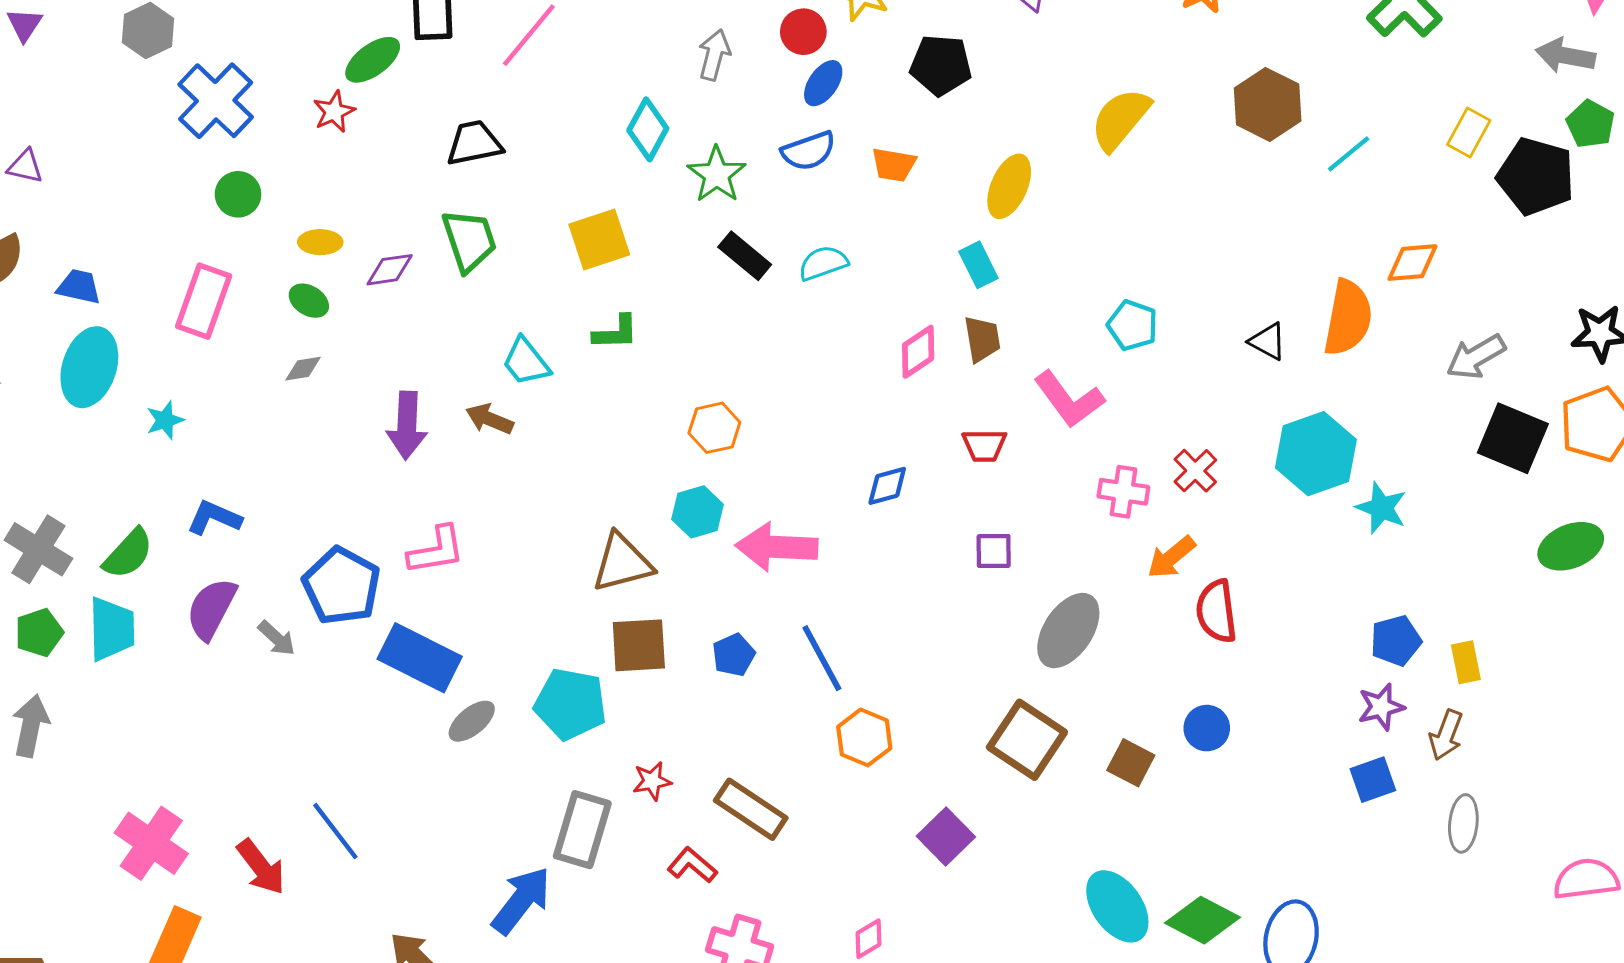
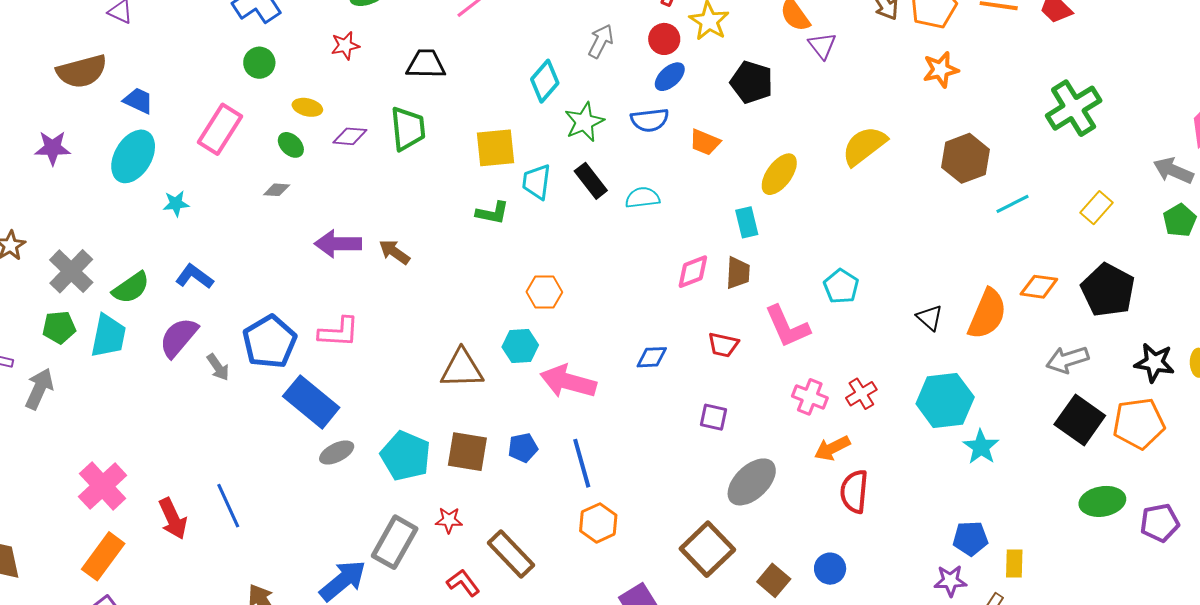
red star: (334, 112) -> (345, 46), moved
black pentagon: (1536, 176) -> (1108, 290), moved
cyan trapezoid: (526, 362) -> (536, 182), moved, turned 33
purple arrow: (407, 425) -> (338, 244), turned 75
brown square: (639, 645) -> (467, 452), moved

